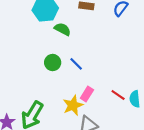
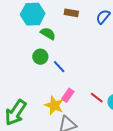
green circle: (53, 63) -> (40, 57), moved
yellow star: (73, 105) -> (54, 105), turned -30

